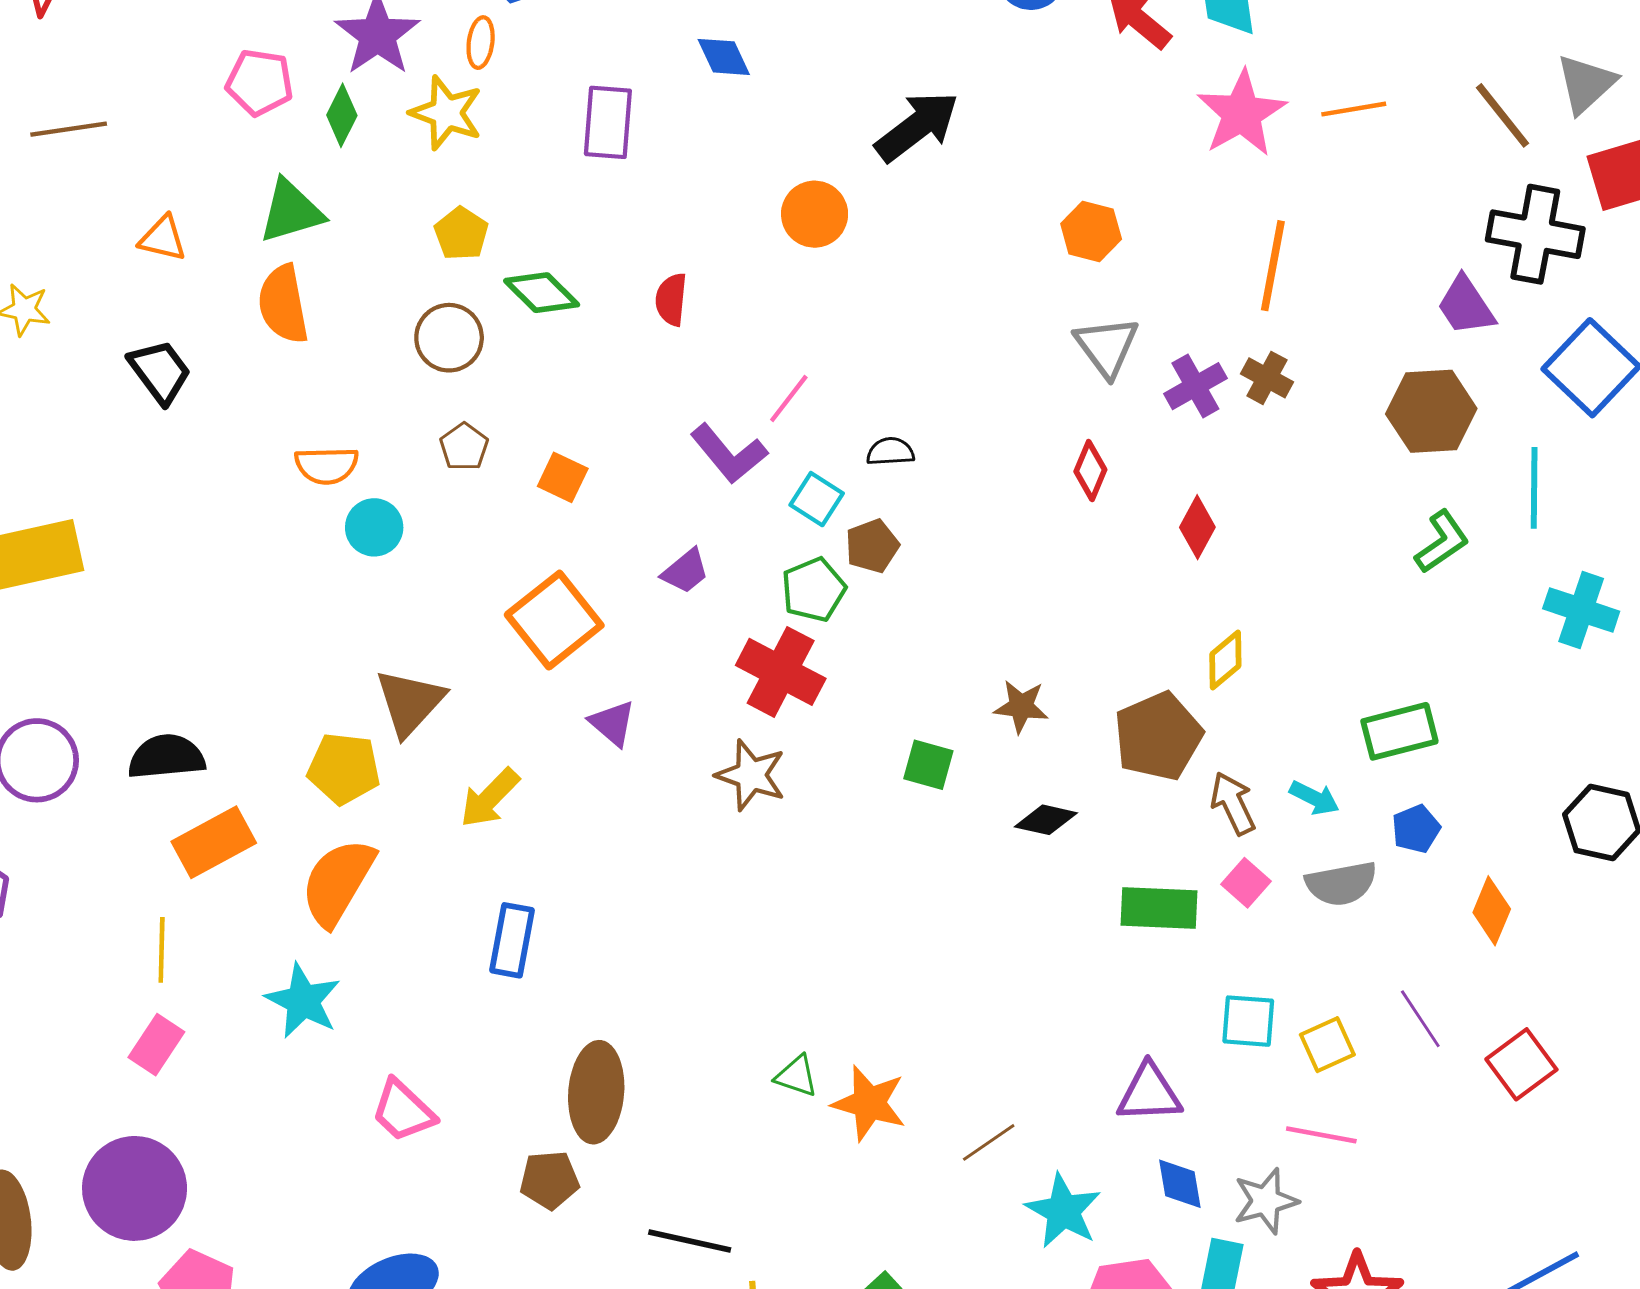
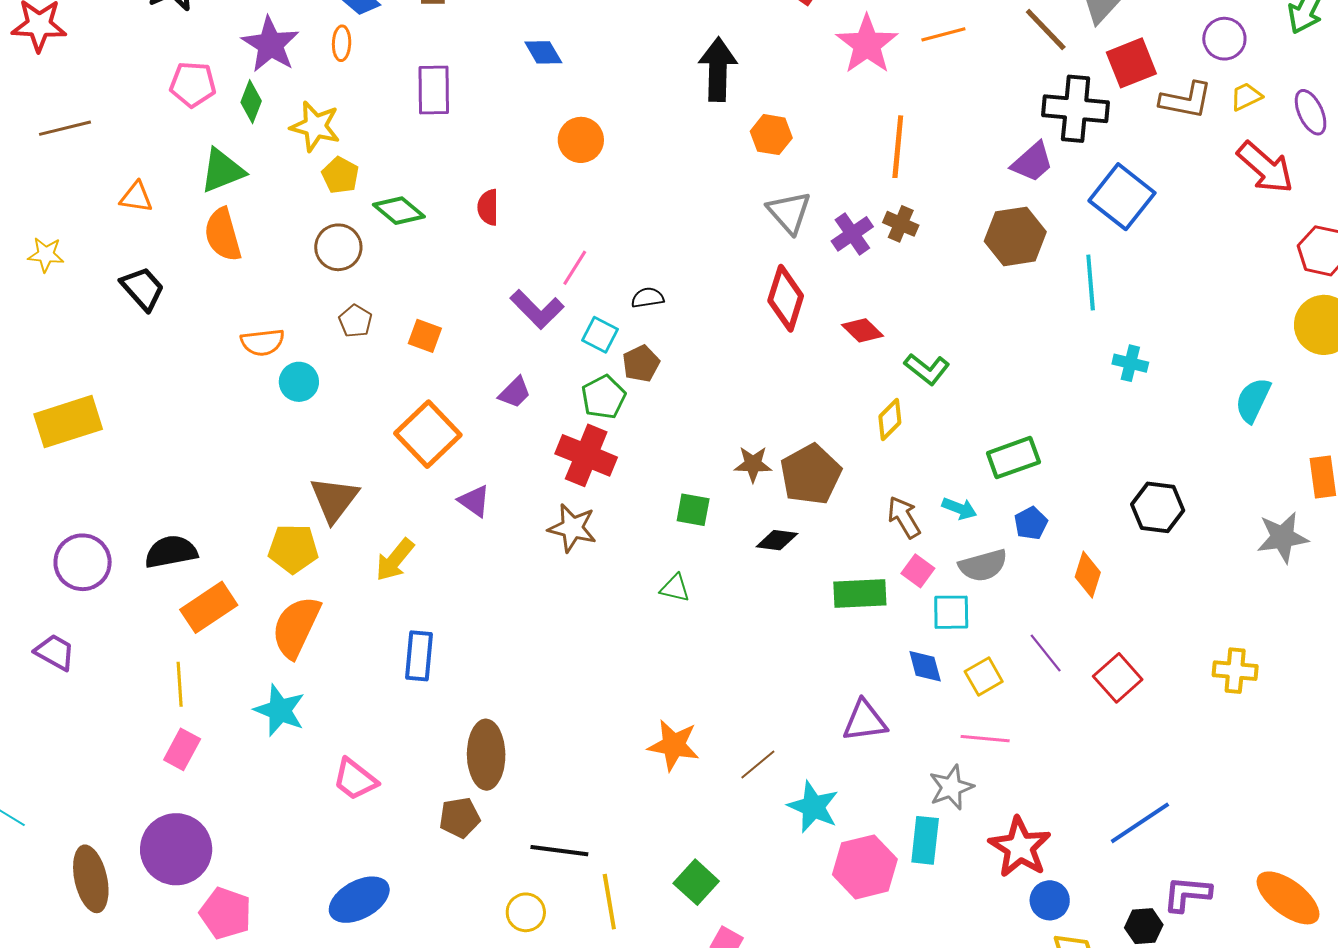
blue diamond: (724, 57) -> (543, 52), moved
yellow star: (446, 113) -> (315, 126), moved
black arrow: (917, 126) -> (718, 69), moved, turned -46
purple trapezoid: (1466, 306) -> (1032, 162), turned -93
red diamond: (1090, 471) -> (786, 298), size x1.6
red diamond: (1197, 527) -> (862, 330), turned -69
green L-shape: (1442, 542) -> (927, 369), moved, turned 78
cyan cross: (1581, 610) -> (1130, 363), size x0.7
brown pentagon: (1158, 736) -> (811, 474), moved
cyan square: (1248, 1021) -> (951, 612), moved
green triangle: (796, 1076) -> (675, 588), moved
blue diamond: (1180, 1184) -> (925, 666), moved

